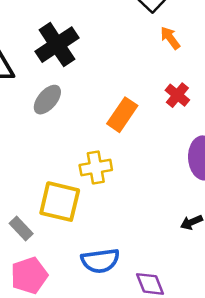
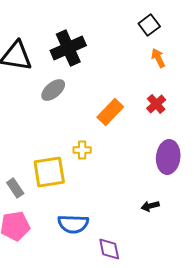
yellow cross: (96, 167) -> (82, 150), size x0.7
yellow square: (60, 202) -> (49, 172), turned -32

